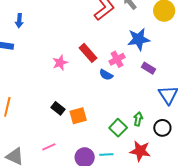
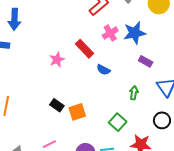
blue arrow: (19, 21) -> (14, 19), size x1.5
pink cross: (117, 59) -> (110, 33), moved
green arrow: (138, 119) -> (134, 93), moved

